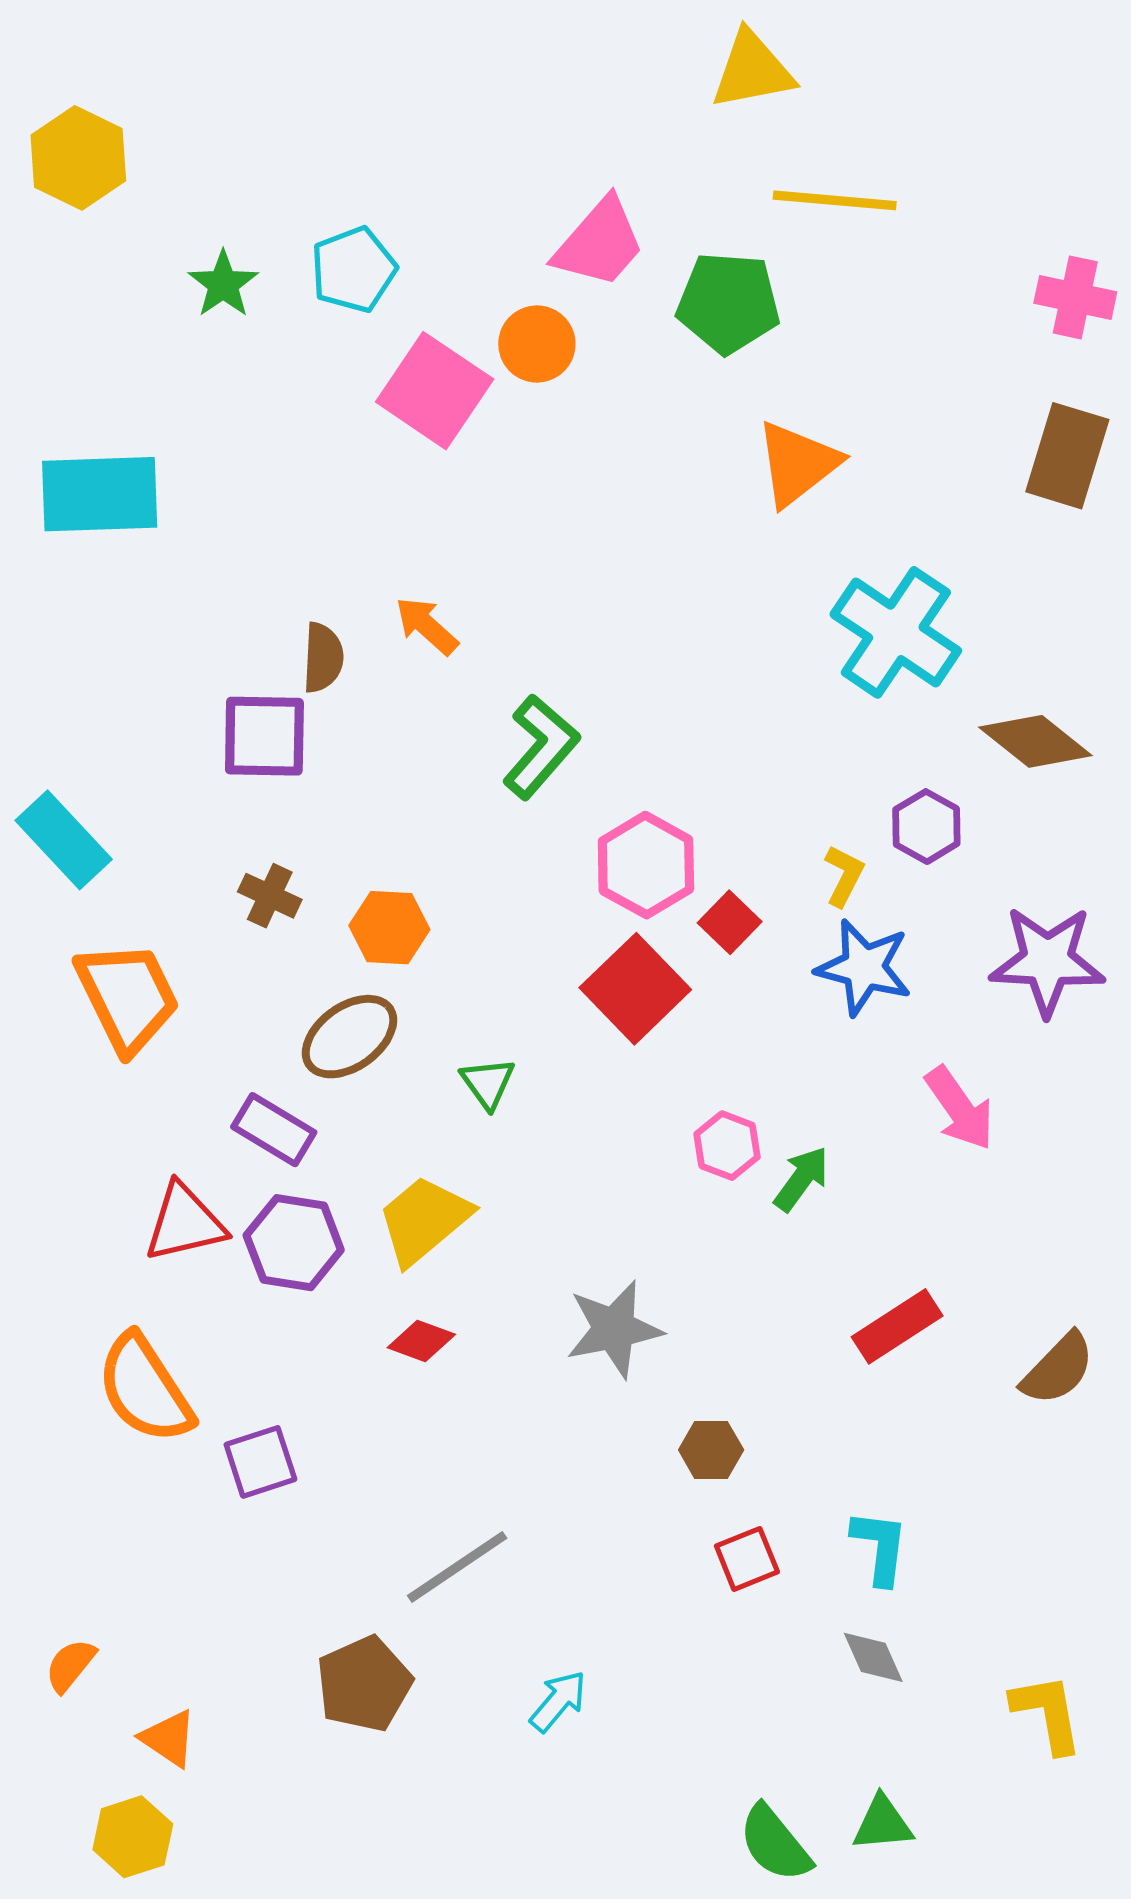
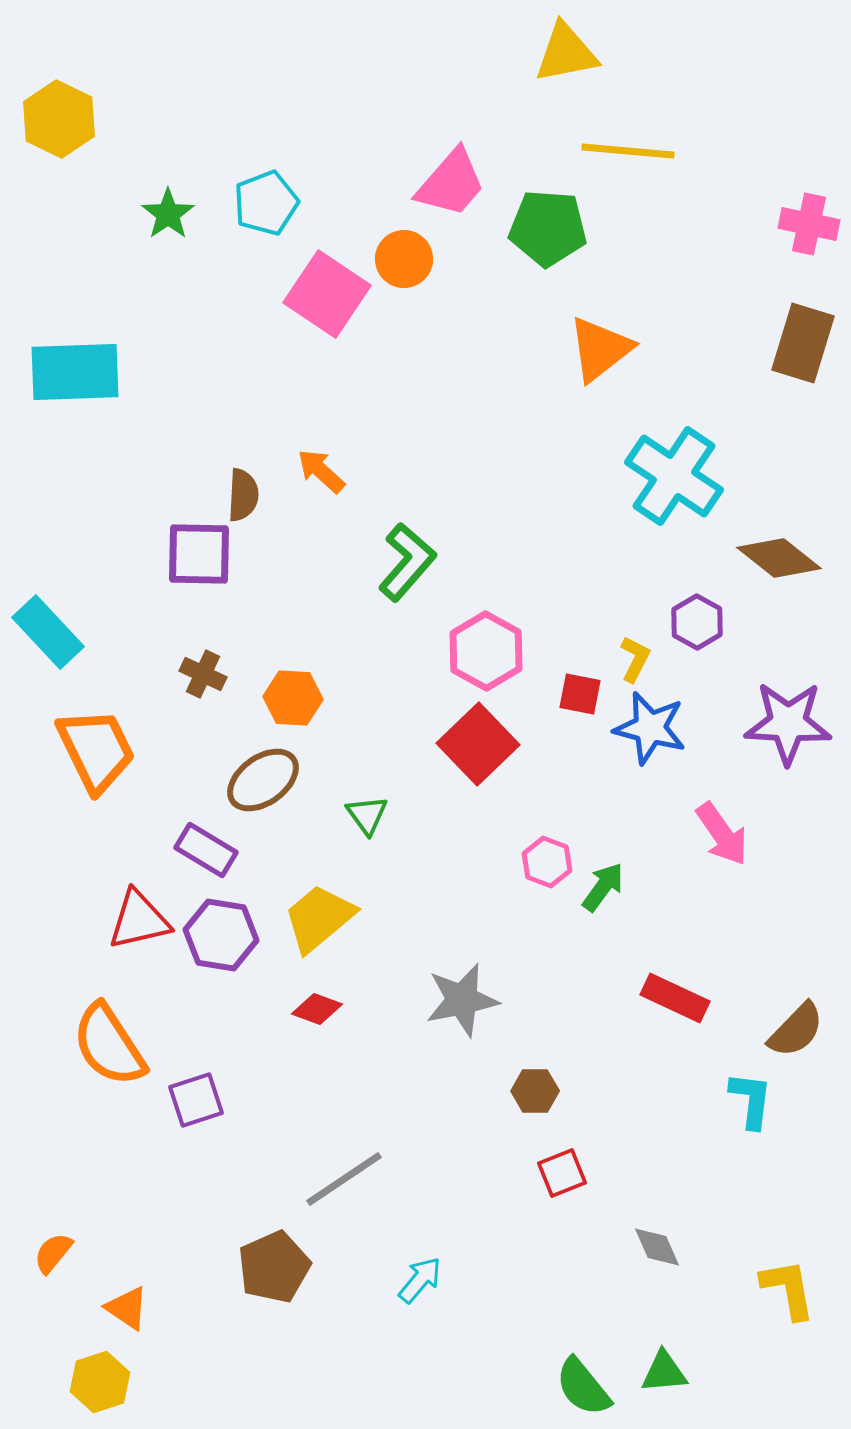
red square: (730, 922) -> (580, 694), moved, turned -33
red rectangle: (897, 1326) -> (675, 998), turned 58
cyan L-shape: (880, 1547) -> (751, 1100), moved

